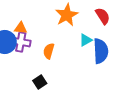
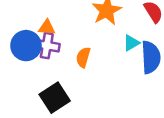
black square: (40, 82) -> (55, 98), moved, size x1.6

